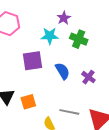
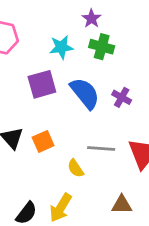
purple star: (64, 18) -> (91, 19), moved
blue semicircle: (62, 71) -> (85, 93), size x1.4

